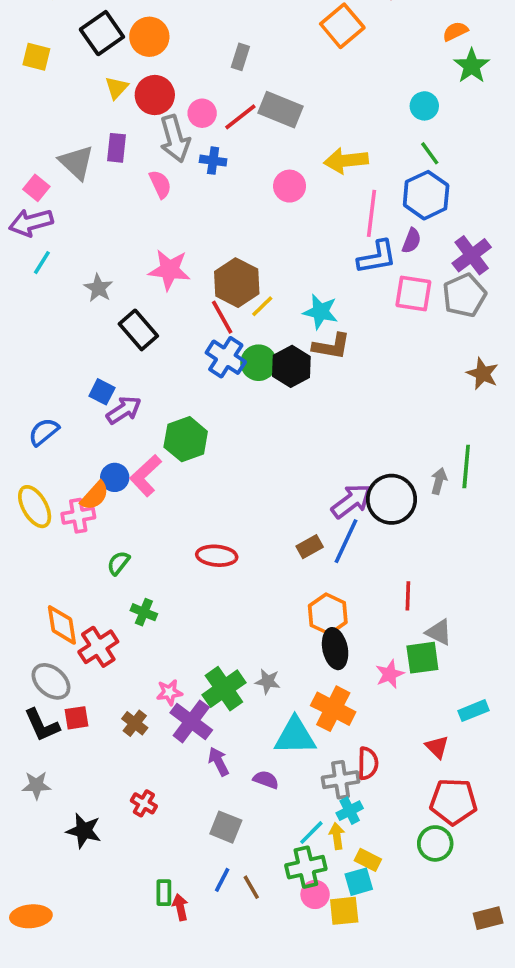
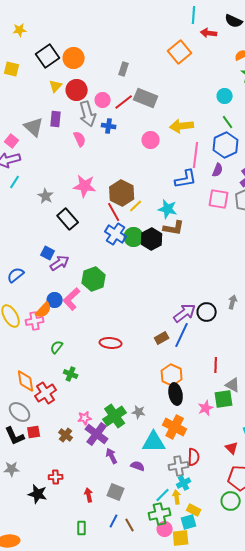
blue L-shape: (377, 257) -> (186, 179), moved
black circle: (392, 499) -> (207, 312), size x0.7
red cross: (144, 803) -> (56, 477), moved, turned -32
red arrow: (180, 907) -> (89, 495), moved

